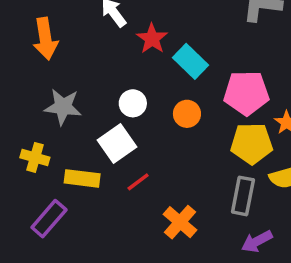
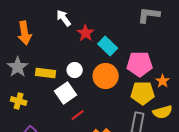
gray star: (63, 107) -> (18, 67), moved, turned 30
orange circle: (187, 114) -> (106, 76), size x1.6
yellow rectangle: (82, 178) -> (46, 73), moved

